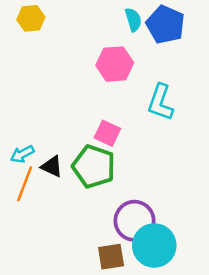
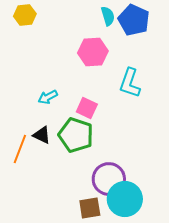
cyan arrow: (22, 154) -> (48, 97), moved

